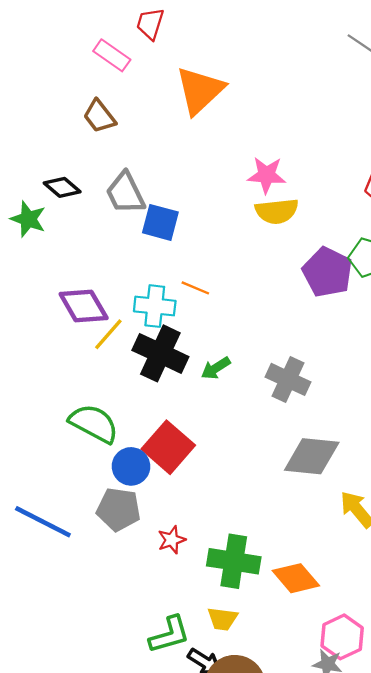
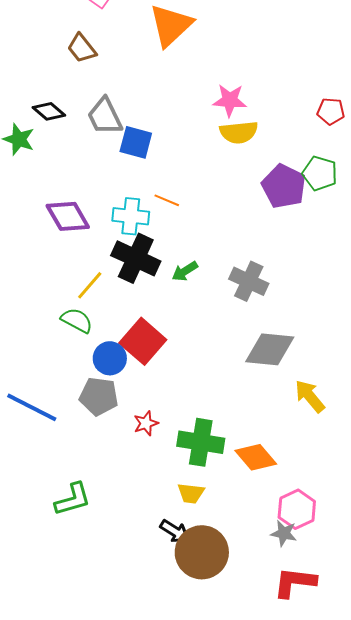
yellow line: (108, 334) -> (90, 285), moved
green semicircle: (94, 423) -> (77, 320), size x0.7
green L-shape: (169, 635) -> (73, 499), moved

